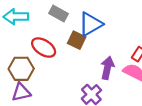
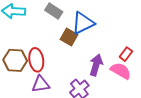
red ellipse: (44, 48) -> (36, 60), moved, turned 45
purple triangle: (21, 92) -> (41, 84), moved

